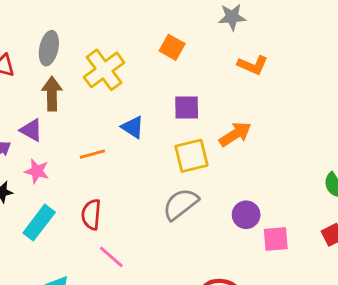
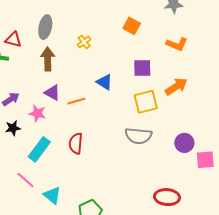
orange L-shape: (253, 65) -> (177, 44), moved
yellow cross: (104, 70) -> (84, 42), size x0.5
purple triangle: (31, 130) -> (52, 93), moved
gray semicircle: (181, 204) -> (138, 136), turned -136
pink line: (111, 257) -> (25, 180), moved

